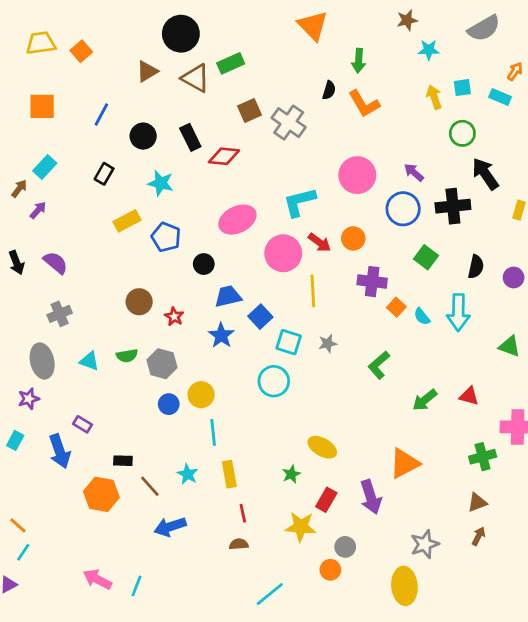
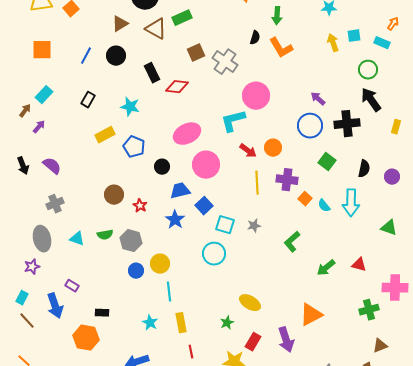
green circle: (462, 133) -> (368, 70), moved
black circle: (143, 136) -> (116, 56), moved
pink circle: (357, 175) -> (256, 96), moved
pink circle: (283, 253) -> (206, 165), moved
yellow line: (313, 291) -> (257, 183), moved
brown line: (150, 486) -> (27, 321), moved
brown triangle: (477, 502) -> (380, 346), moved

